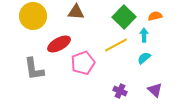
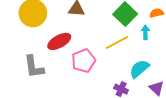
cyan semicircle: (144, 58) -> (139, 69), moved, size x1.5

